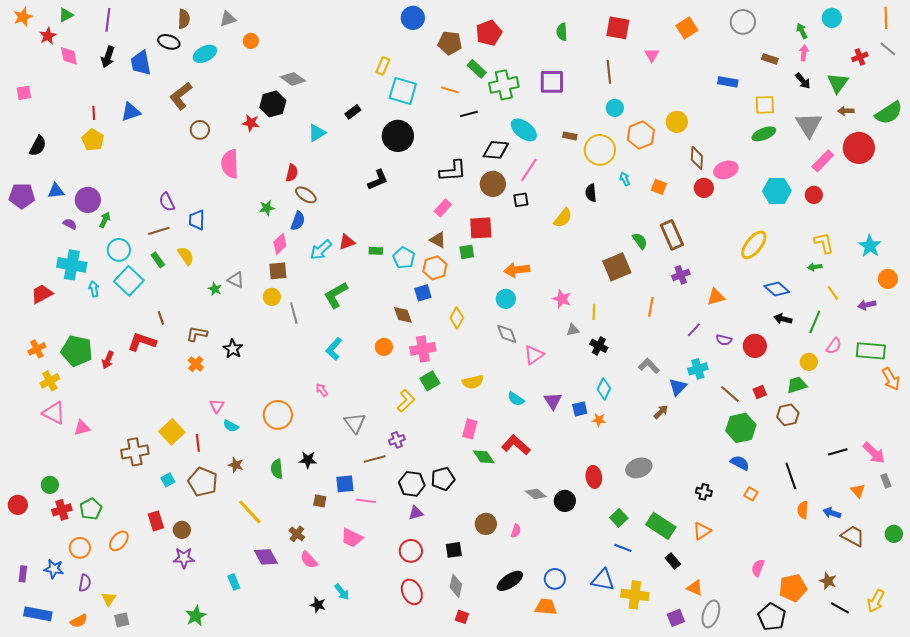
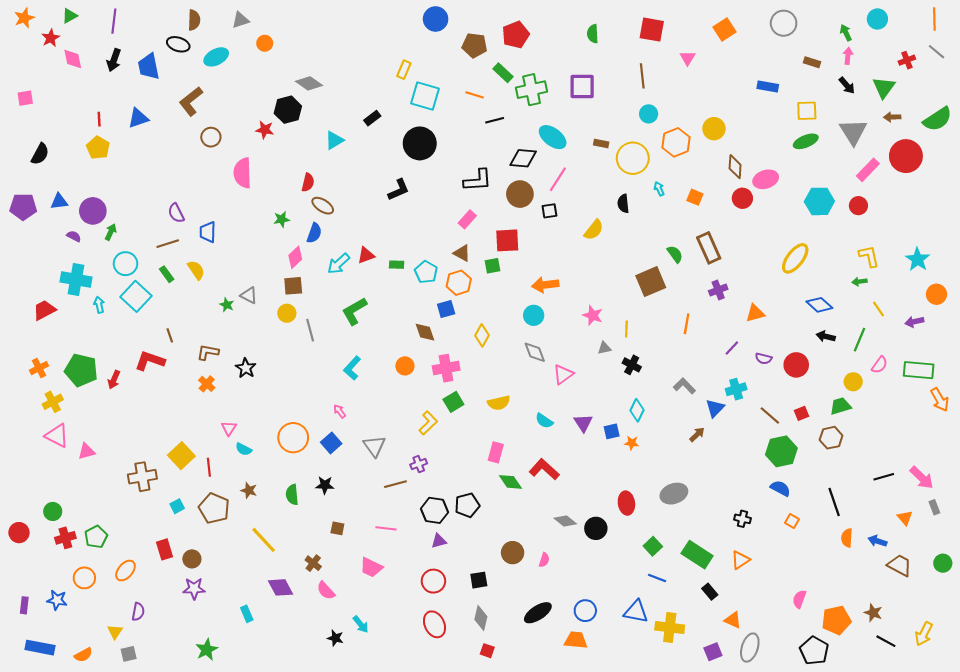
blue square: (345, 484) -> (331, 443), moved, turned -36
purple semicircle: (85, 583) -> (138, 612), moved

